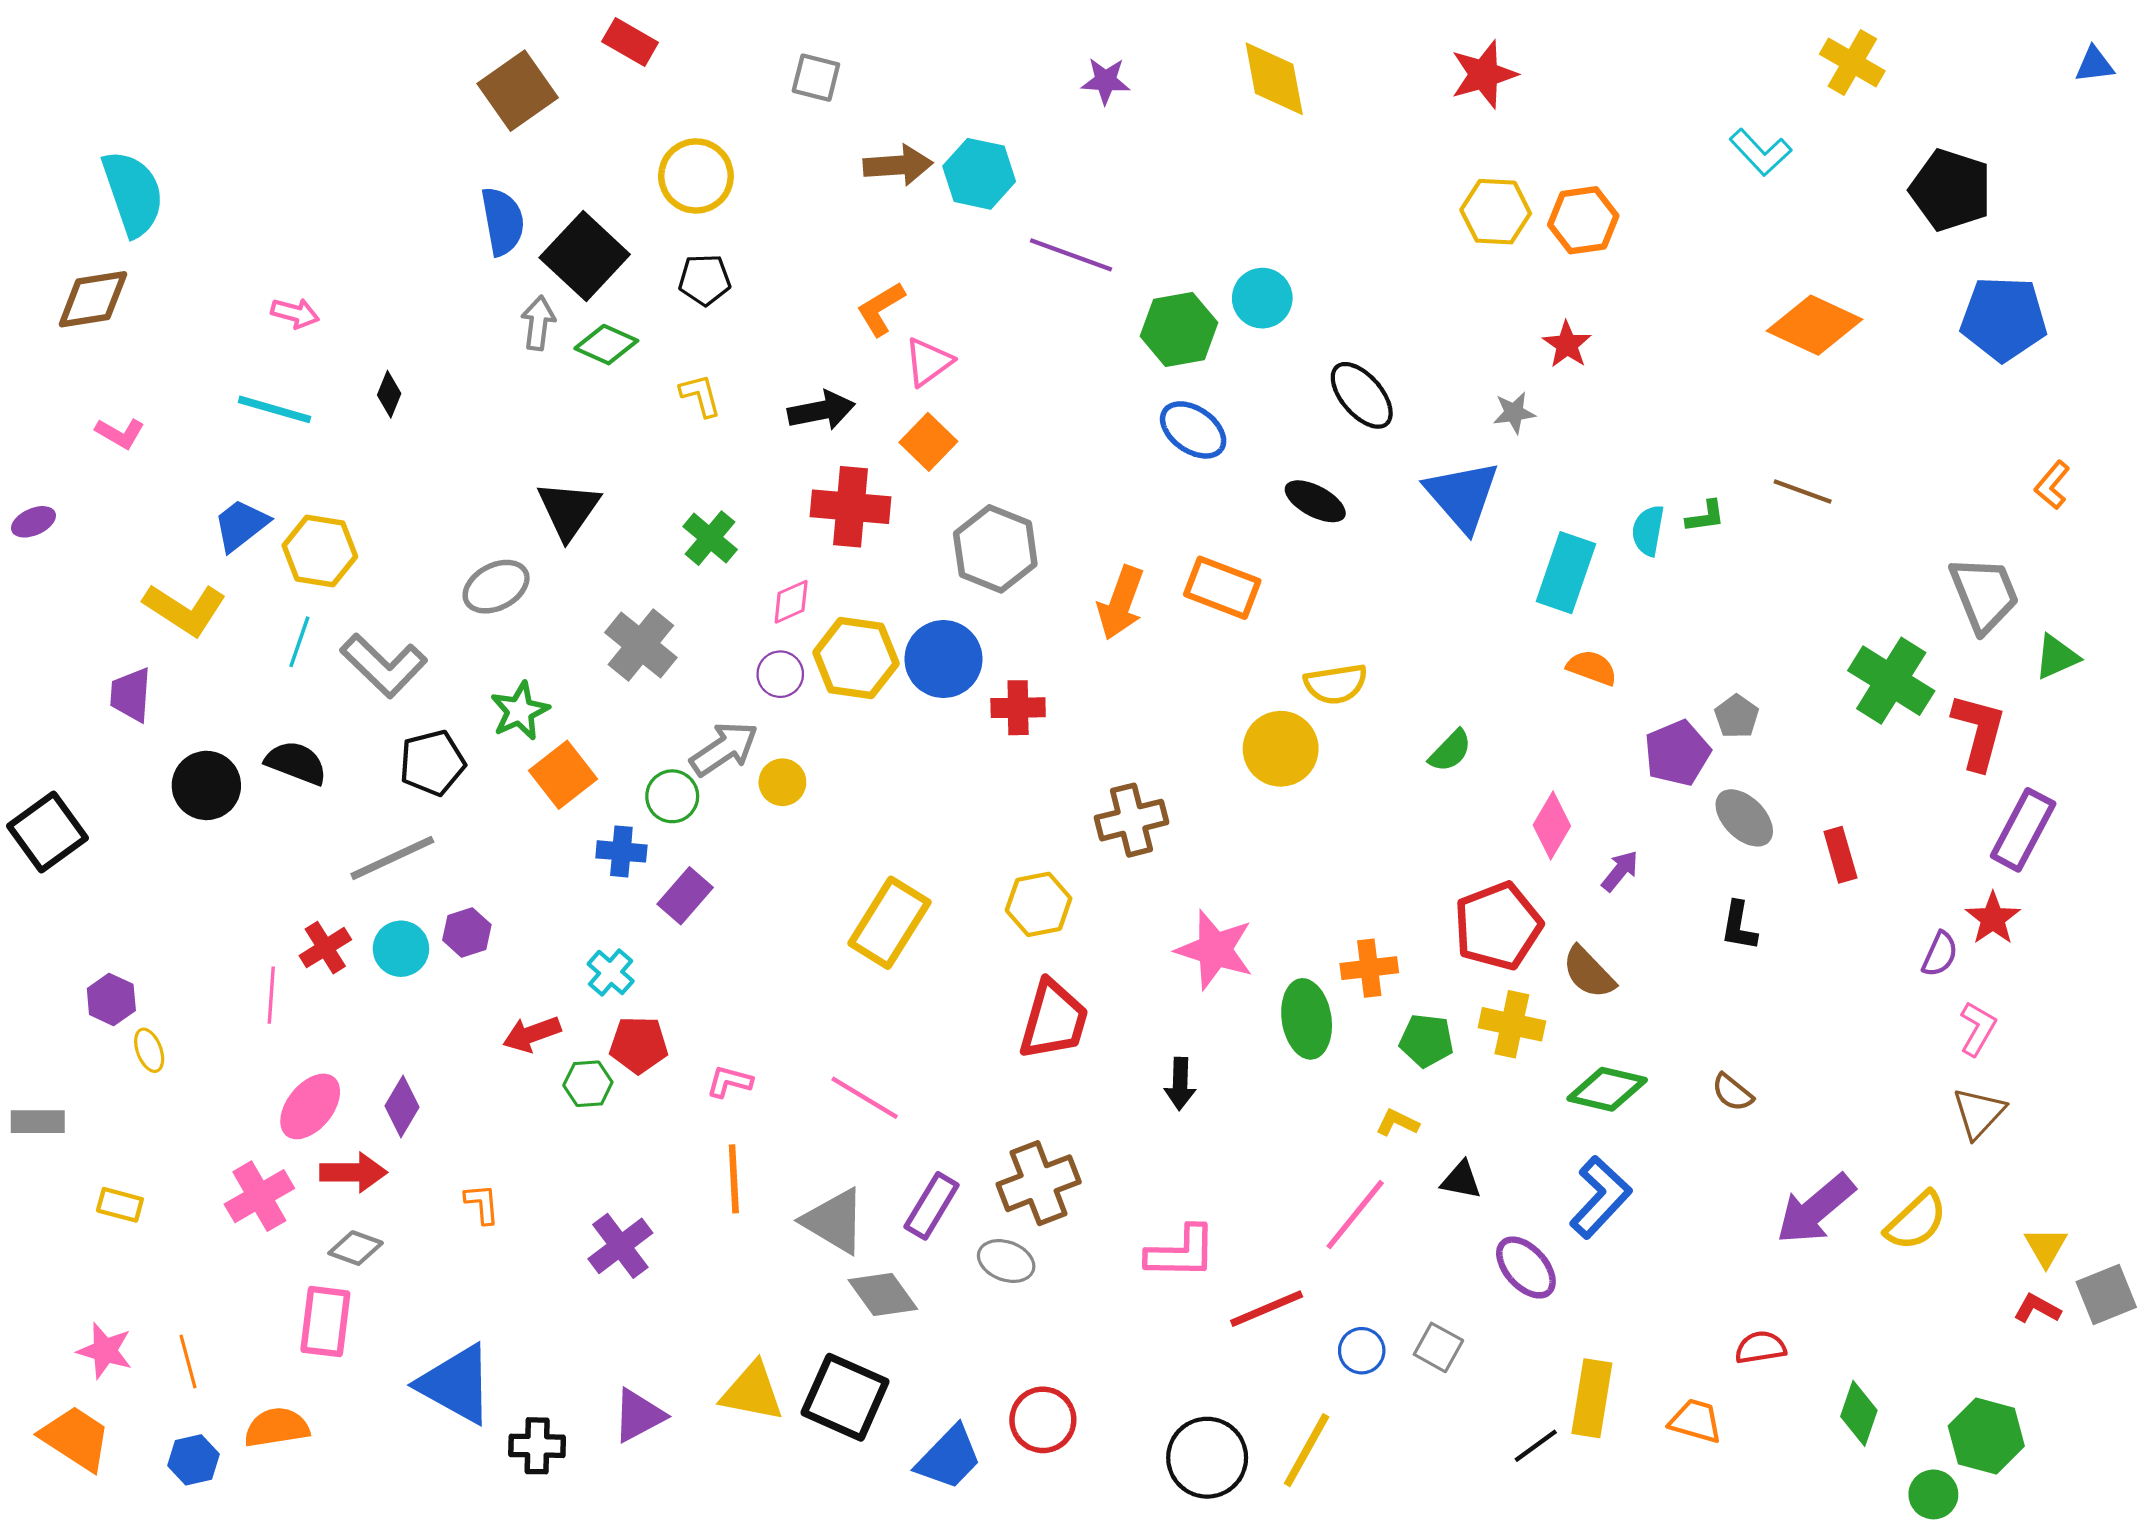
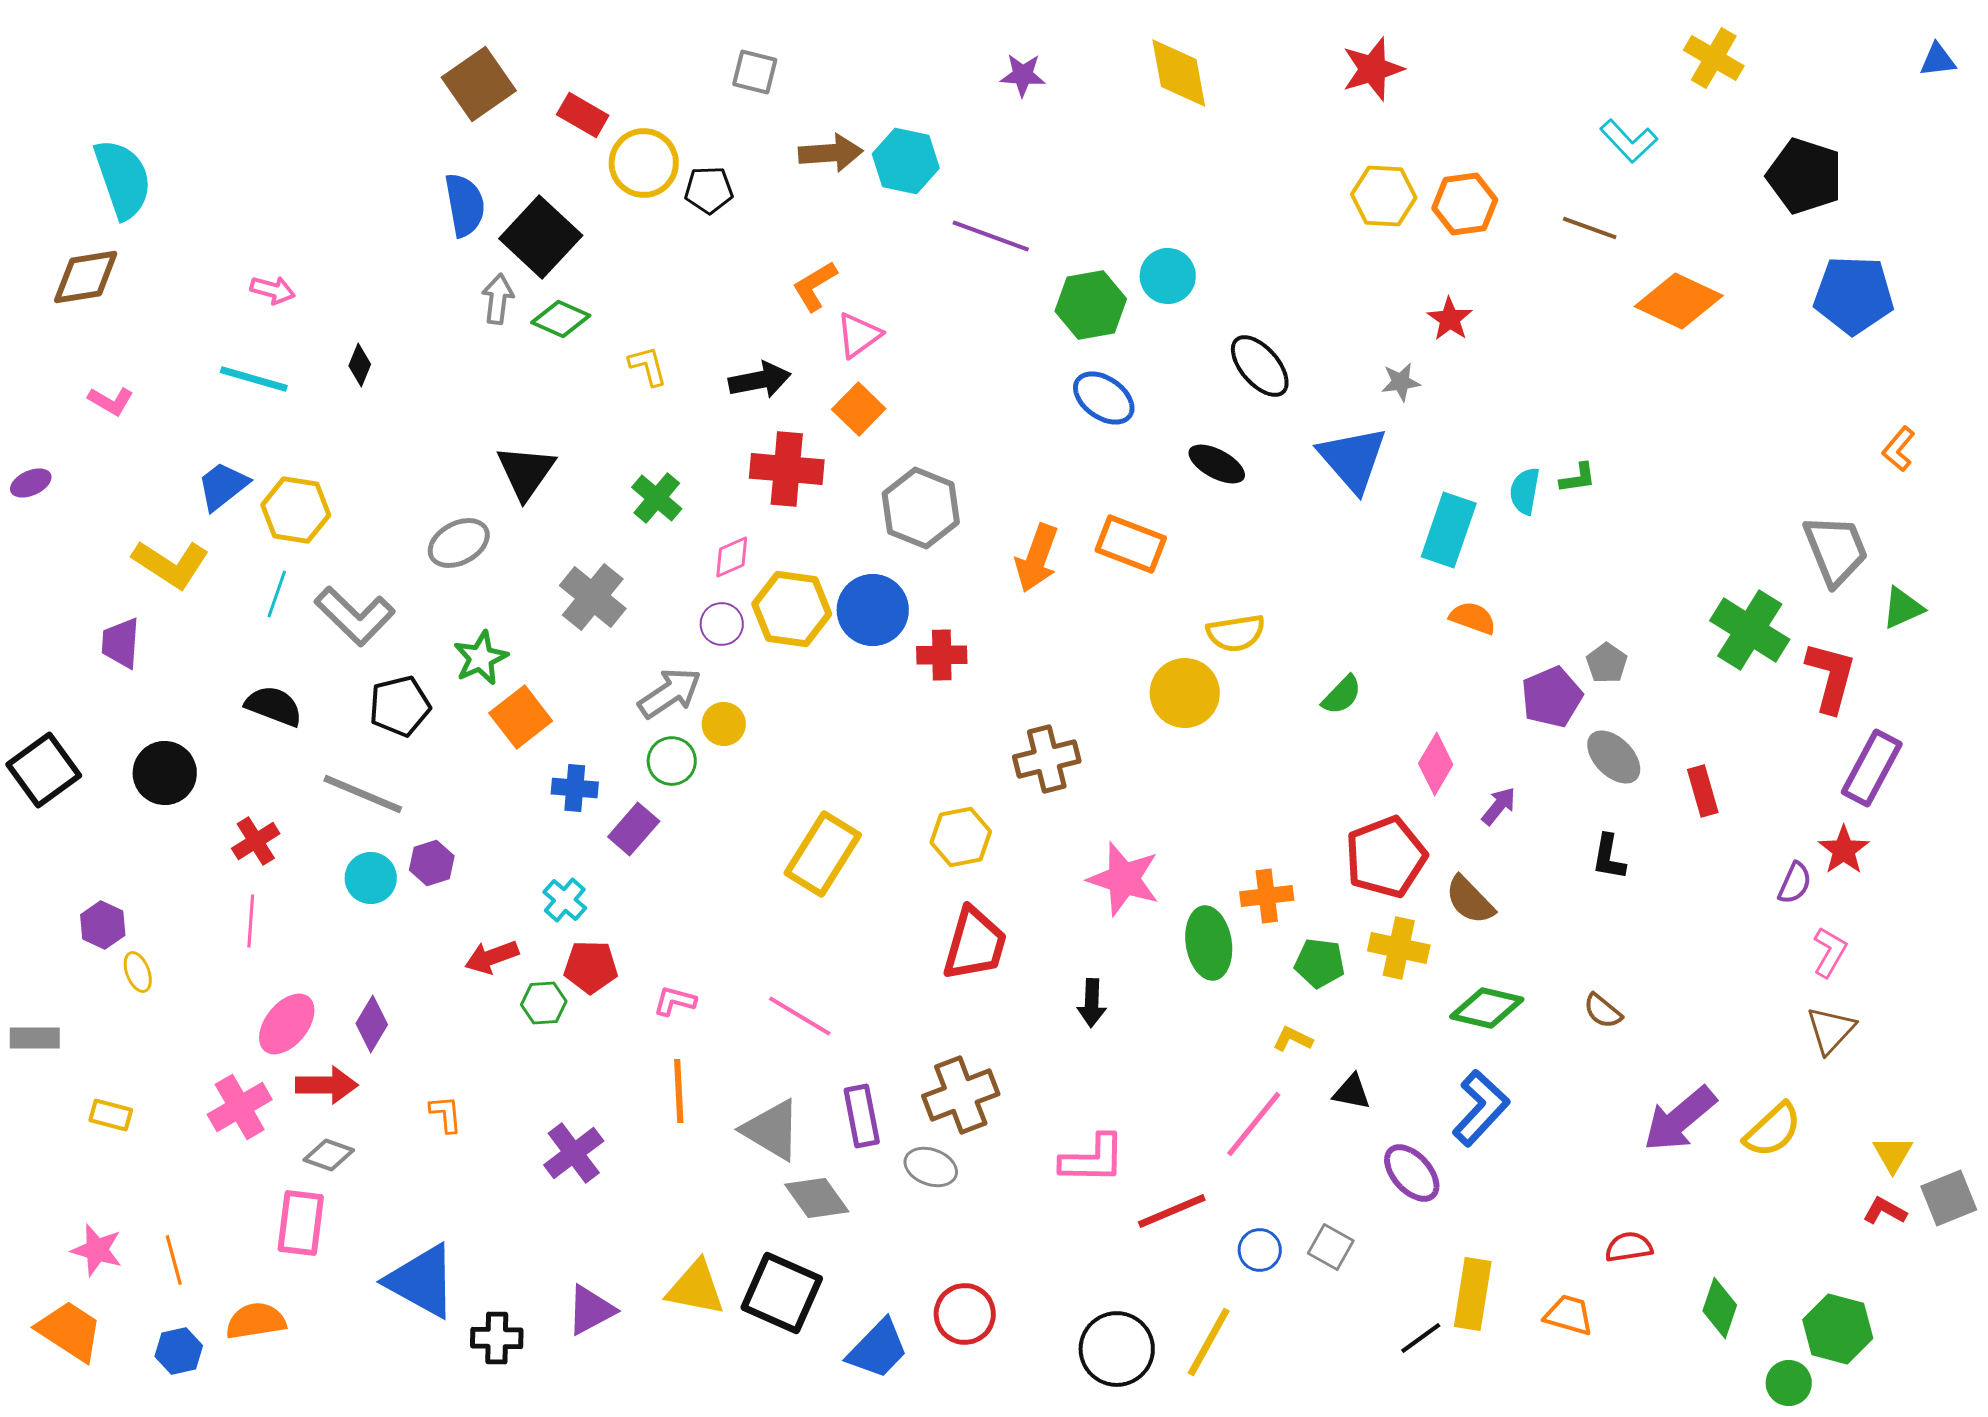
red rectangle: (630, 42) -> (583, 115), moved
black pentagon: (705, 280) -> (709, 190), moved
brown line: (1803, 492) -> (1590, 228), moved
black circle: (206, 785) -> (165, 773), moved
green circle: (672, 796) -> (672, 761), moved
gray line: (392, 858) -> (363, 794), turned 48
red cross: (325, 948) -> (256, 841), moved
purple rectangle: (932, 1206) -> (862, 1116), turned -42

